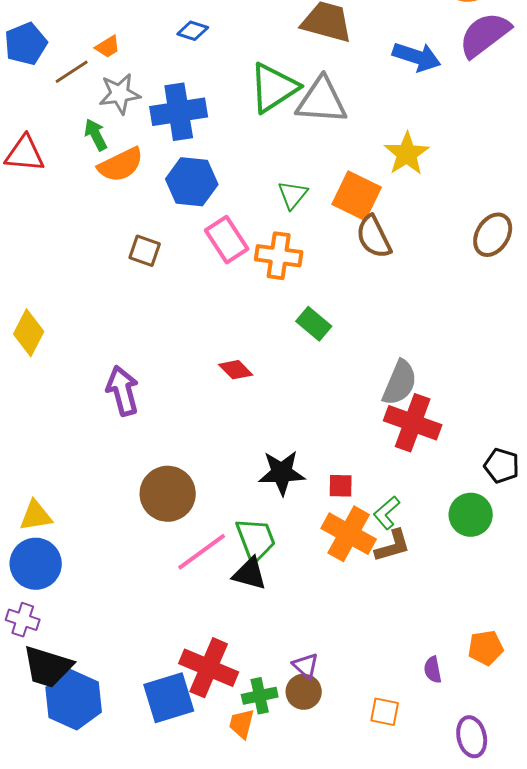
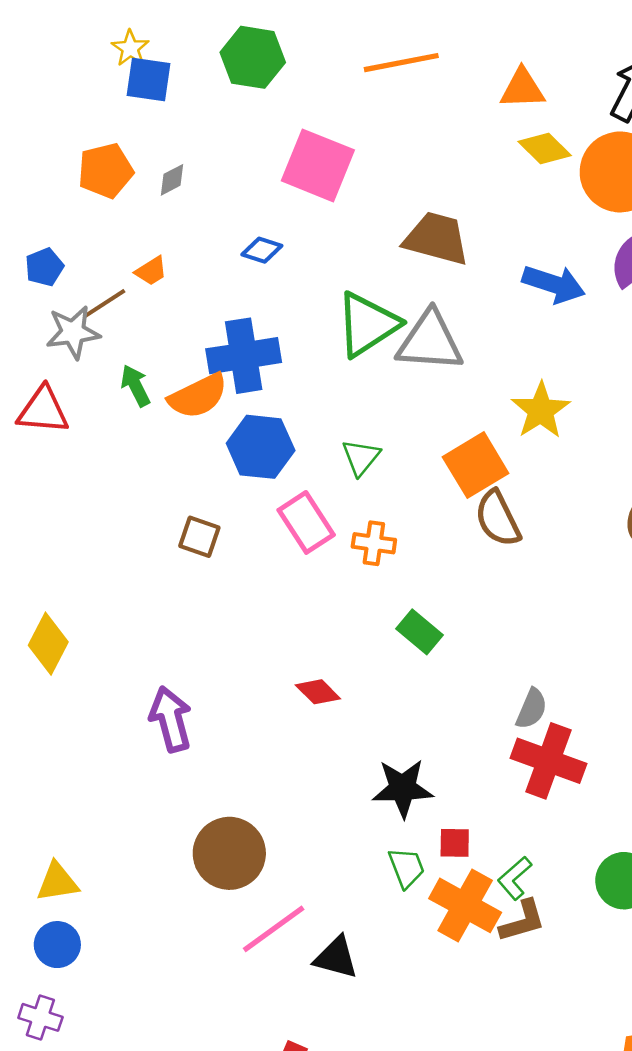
blue pentagon: (26, 44) -> (44, 267), size x0.7
gray star: (120, 94) -> (73, 332), moved
orange semicircle: (121, 165) -> (198, 396), moved
green triangle: (293, 195) -> (361, 457), moved
orange square: (357, 196) -> (476, 465), turned 33
orange cross: (279, 256) -> (374, 543), size x0.7
gray semicircle: (400, 383) -> (532, 709), size x0.7
black star: (282, 473) -> (403, 788), moved
green trapezoid: (256, 540) -> (406, 868), moved, size x0.7
blue circle: (36, 564) -> (57, 945), size x0.7

